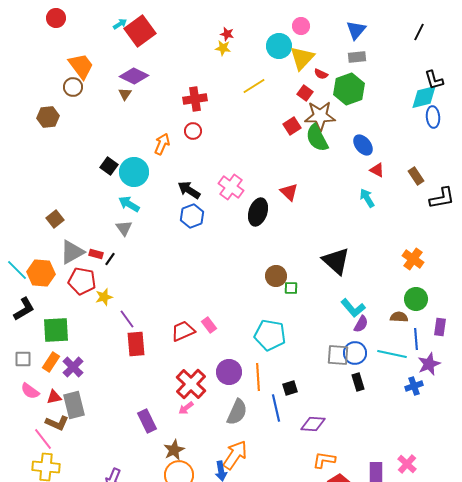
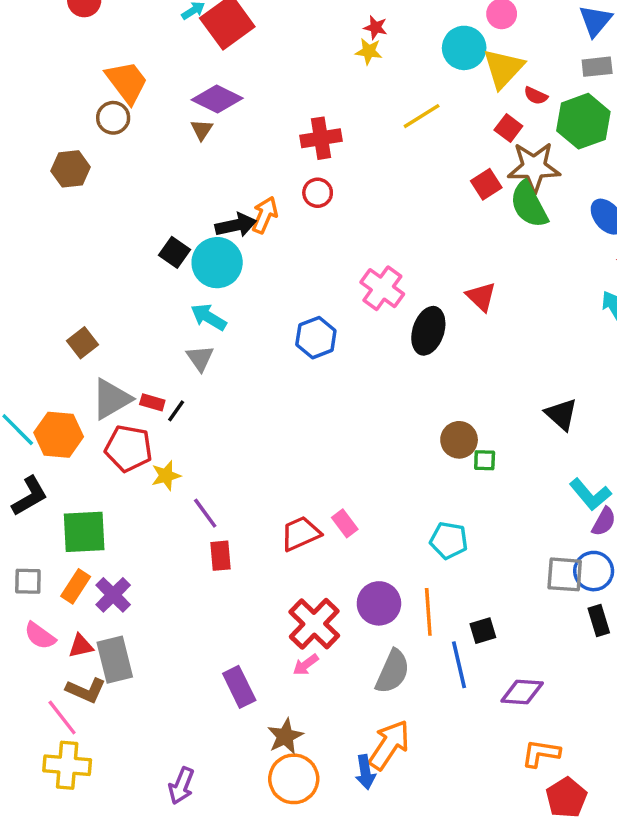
black arrow: (189, 190) -> (236, 225), moved, turned 135
black triangle: (336, 261) -> (561, 414), size x0.7
cyan pentagon: (270, 335) -> (449, 540), size x0.7
red rectangle: (136, 344) -> (220, 556), size x0.7

